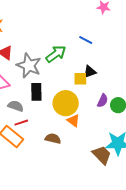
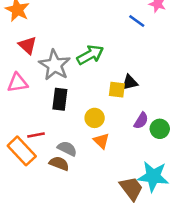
blue line: (86, 40) -> (137, 21), moved
yellow circle: (66, 103) -> (95, 118), size x0.6
gray semicircle: (16, 106) -> (67, 149), moved
brown semicircle: (53, 139) -> (59, 163), moved

